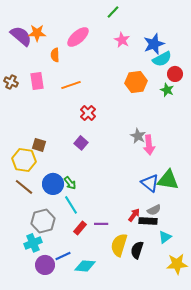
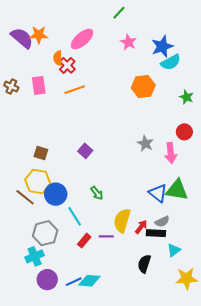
red circle: (175, 74) -> (184, 132), moved
green star: (167, 90) -> (186, 97), moved
red cross: (88, 113) -> (67, 65), moved
pink arrow: (149, 145) -> (171, 153), moved
yellow hexagon: (24, 160) -> (38, 181), moved
green arrow: (70, 183) -> (97, 193), moved
yellow semicircle: (119, 245) -> (122, 220), moved
blue line: (63, 256) -> (74, 282), moved

